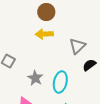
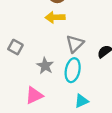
gray triangle: (77, 46) -> (75, 44), moved

